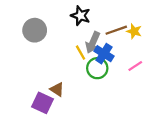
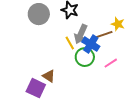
gray circle: (35, 30) -> (39, 14), moved
brown line: (116, 30) -> (103, 35), moved
pink line: (135, 66) -> (111, 63), moved

